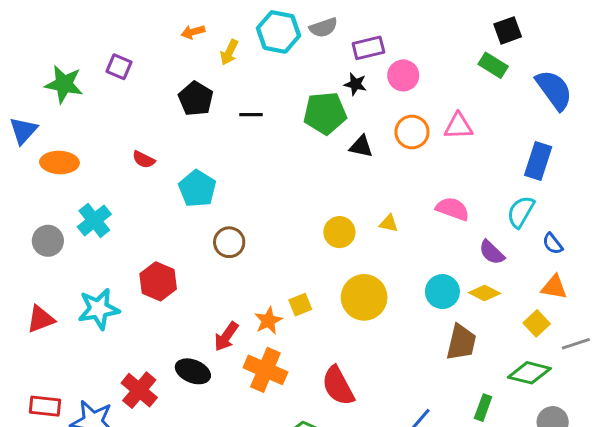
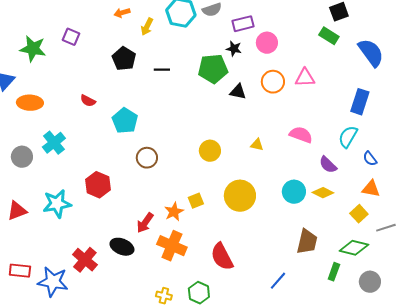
yellow circle: (339, 232) -> (210, 151), moved
brown trapezoid: (461, 342) -> (307, 242), moved
green rectangle: (483, 408) -> (334, 272), moved

